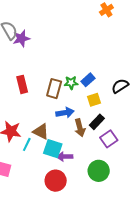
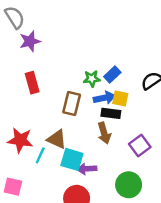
purple star: (21, 38) -> (30, 41), moved
brown rectangle: (54, 89) -> (72, 103), moved
yellow square: (94, 100) -> (120, 99), turned 32
blue arrow: (65, 113) -> (104, 98), moved
black rectangle: (97, 122) -> (111, 113), moved, turned 56

